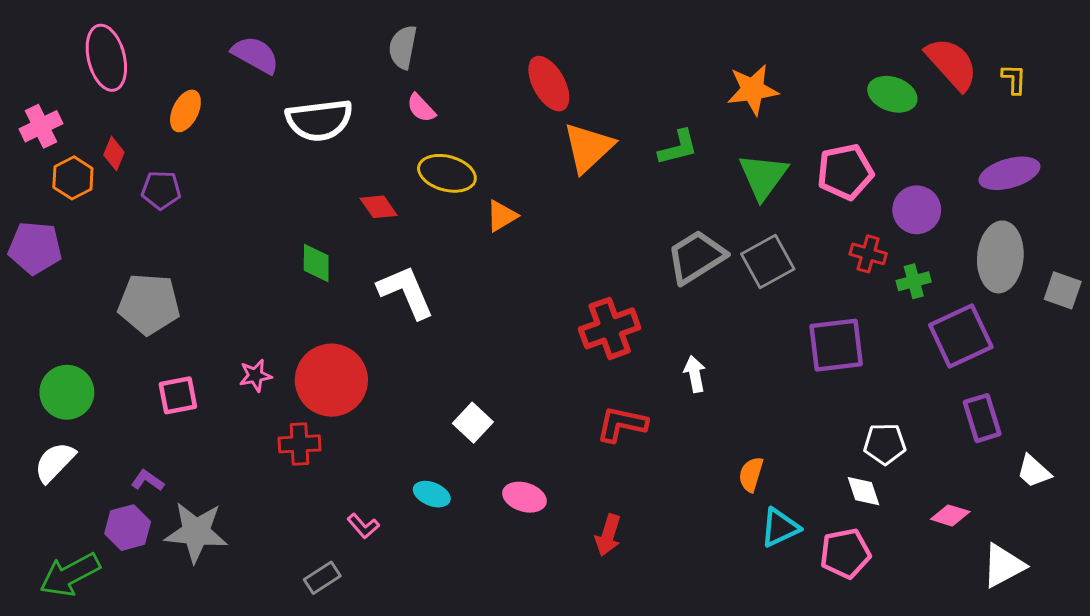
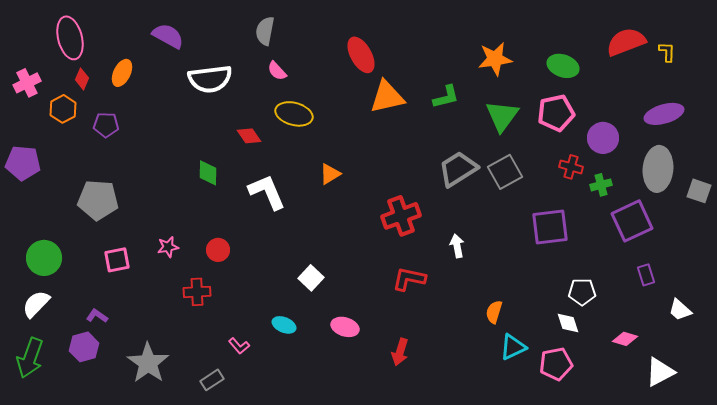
red semicircle: (952, 64) -> (626, 42), turned -69
green ellipse: (892, 94) -> (563, 66), moved
orange triangle: (588, 147) -> (387, 97), turned 30
red diamond: (114, 154) -> (82, 79), moved
orange hexagon: (73, 178) -> (63, 109), moved
orange triangle: (502, 216) -> (330, 174), moved
red circle: (331, 380) -> (218, 250), size x0.5
purple rectangle: (982, 418) -> (646, 275), size x0.7
gray star: (196, 532) -> (148, 363), moved, turned 30
green arrow: (70, 575) -> (30, 358), moved, turned -42

